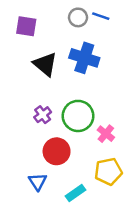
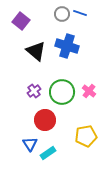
purple square: (26, 26) -> (21, 21), turned 30
pink cross: (106, 134) -> (89, 91), moved
cyan rectangle: (75, 193) -> (48, 153), moved

